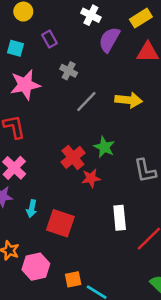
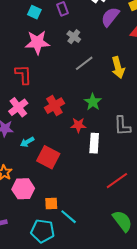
yellow arrow: (129, 100) -> (118, 67), turned 60
red cross: (73, 157) -> (54, 106), moved
cyan arrow: (32, 209) -> (27, 142), turned 40
white rectangle: (120, 218) -> (94, 143), moved

